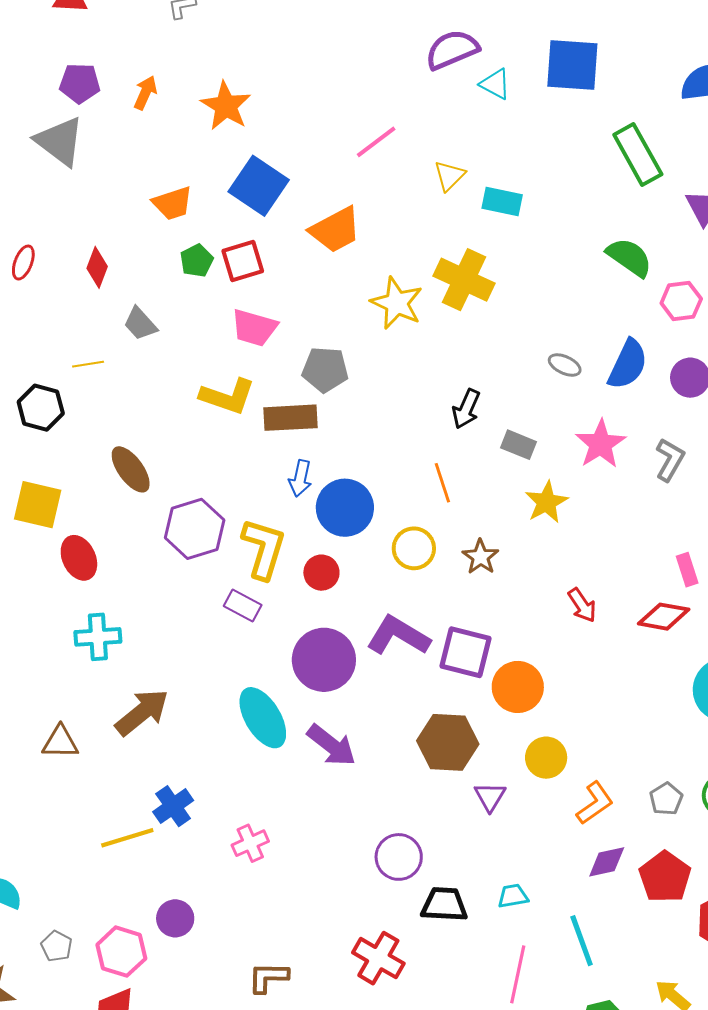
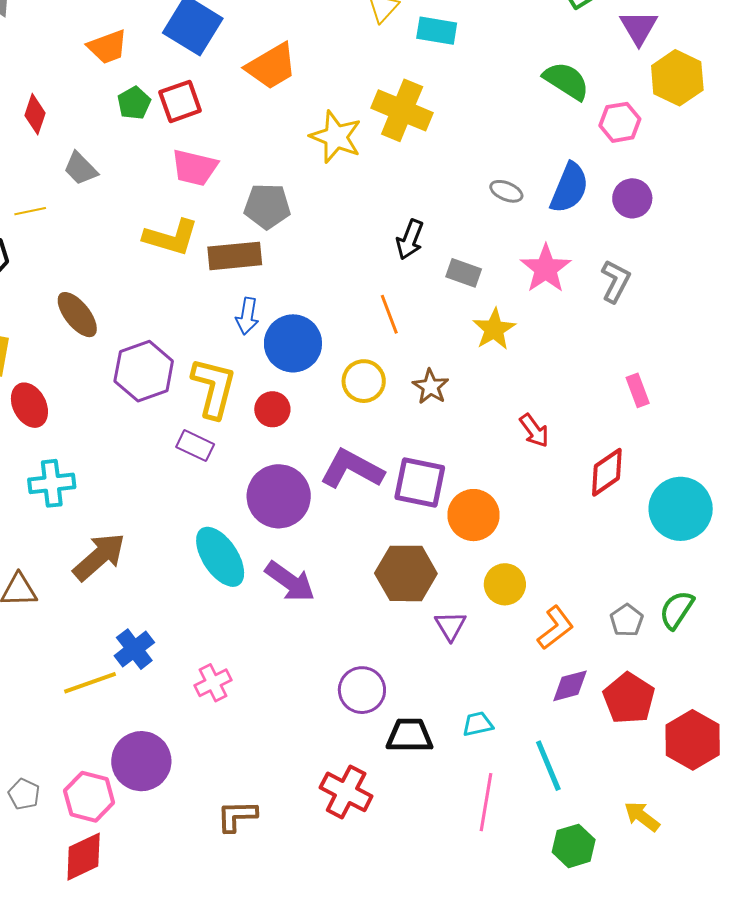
red diamond: (664, 617) -> (607, 472), moved, turned -42
purple circle: (175, 918) -> (141, 761), size x1.6

